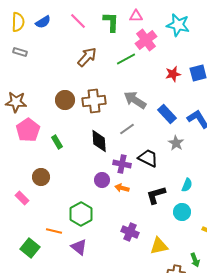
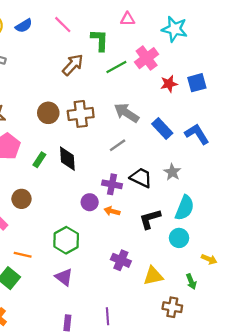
green L-shape: (111, 22) -> (100, 40), moved
pink cross: (146, 40) -> (147, 58), moved
black diamond: (99, 141) -> (67, 159), moved
green rectangle: (57, 142) -> (39, 160), turned 64
gray star: (176, 143) -> (172, 172), moved
cyan semicircle: (187, 185) -> (185, 208), size x1.6
orange line: (54, 231) -> (23, 255), moved
green arrow: (195, 260) -> (191, 282), moved

